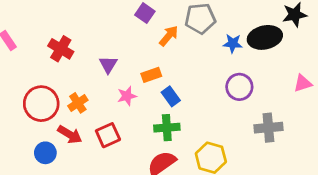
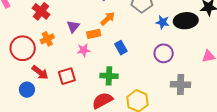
orange arrow: (169, 36) -> (108, 19), moved
orange rectangle: (151, 75) -> (94, 34), moved
blue rectangle: (171, 96) -> (121, 48), moved
orange cross: (78, 103) -> (47, 39), moved
blue circle: (45, 153) -> (27, 90), moved

